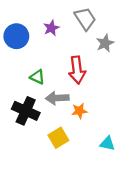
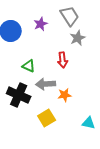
gray star: (105, 43) -> (78, 38), moved
red arrow: (77, 70) -> (63, 60), size x0.7

